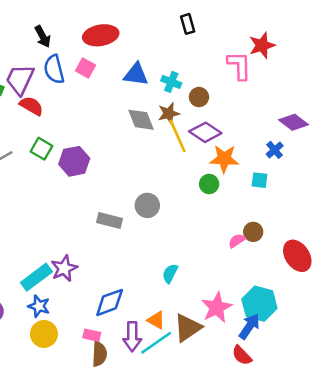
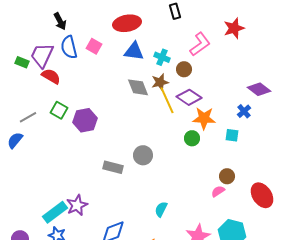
red ellipse: (101, 35) -> (127, 23), moved
pink L-shape: (239, 66) -> (200, 44), moved, turned 55
pink semicircle: (237, 241) -> (218, 191), moved

